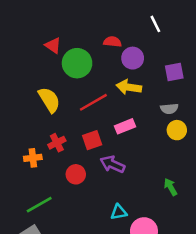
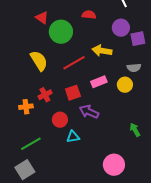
purple circle: (133, 58) -> (121, 28), moved
yellow circle: (177, 130) -> (125, 85), moved
cyan triangle: (119, 212) -> (73, 137), moved

